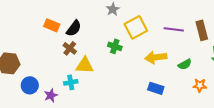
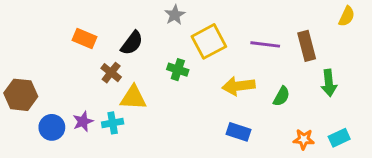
black semicircle: (74, 28) -> (132, 43), moved
green semicircle: (185, 64) -> (281, 96), turned -32
orange star: (200, 85) -> (304, 139), moved
purple star: (51, 95) -> (83, 121), moved

